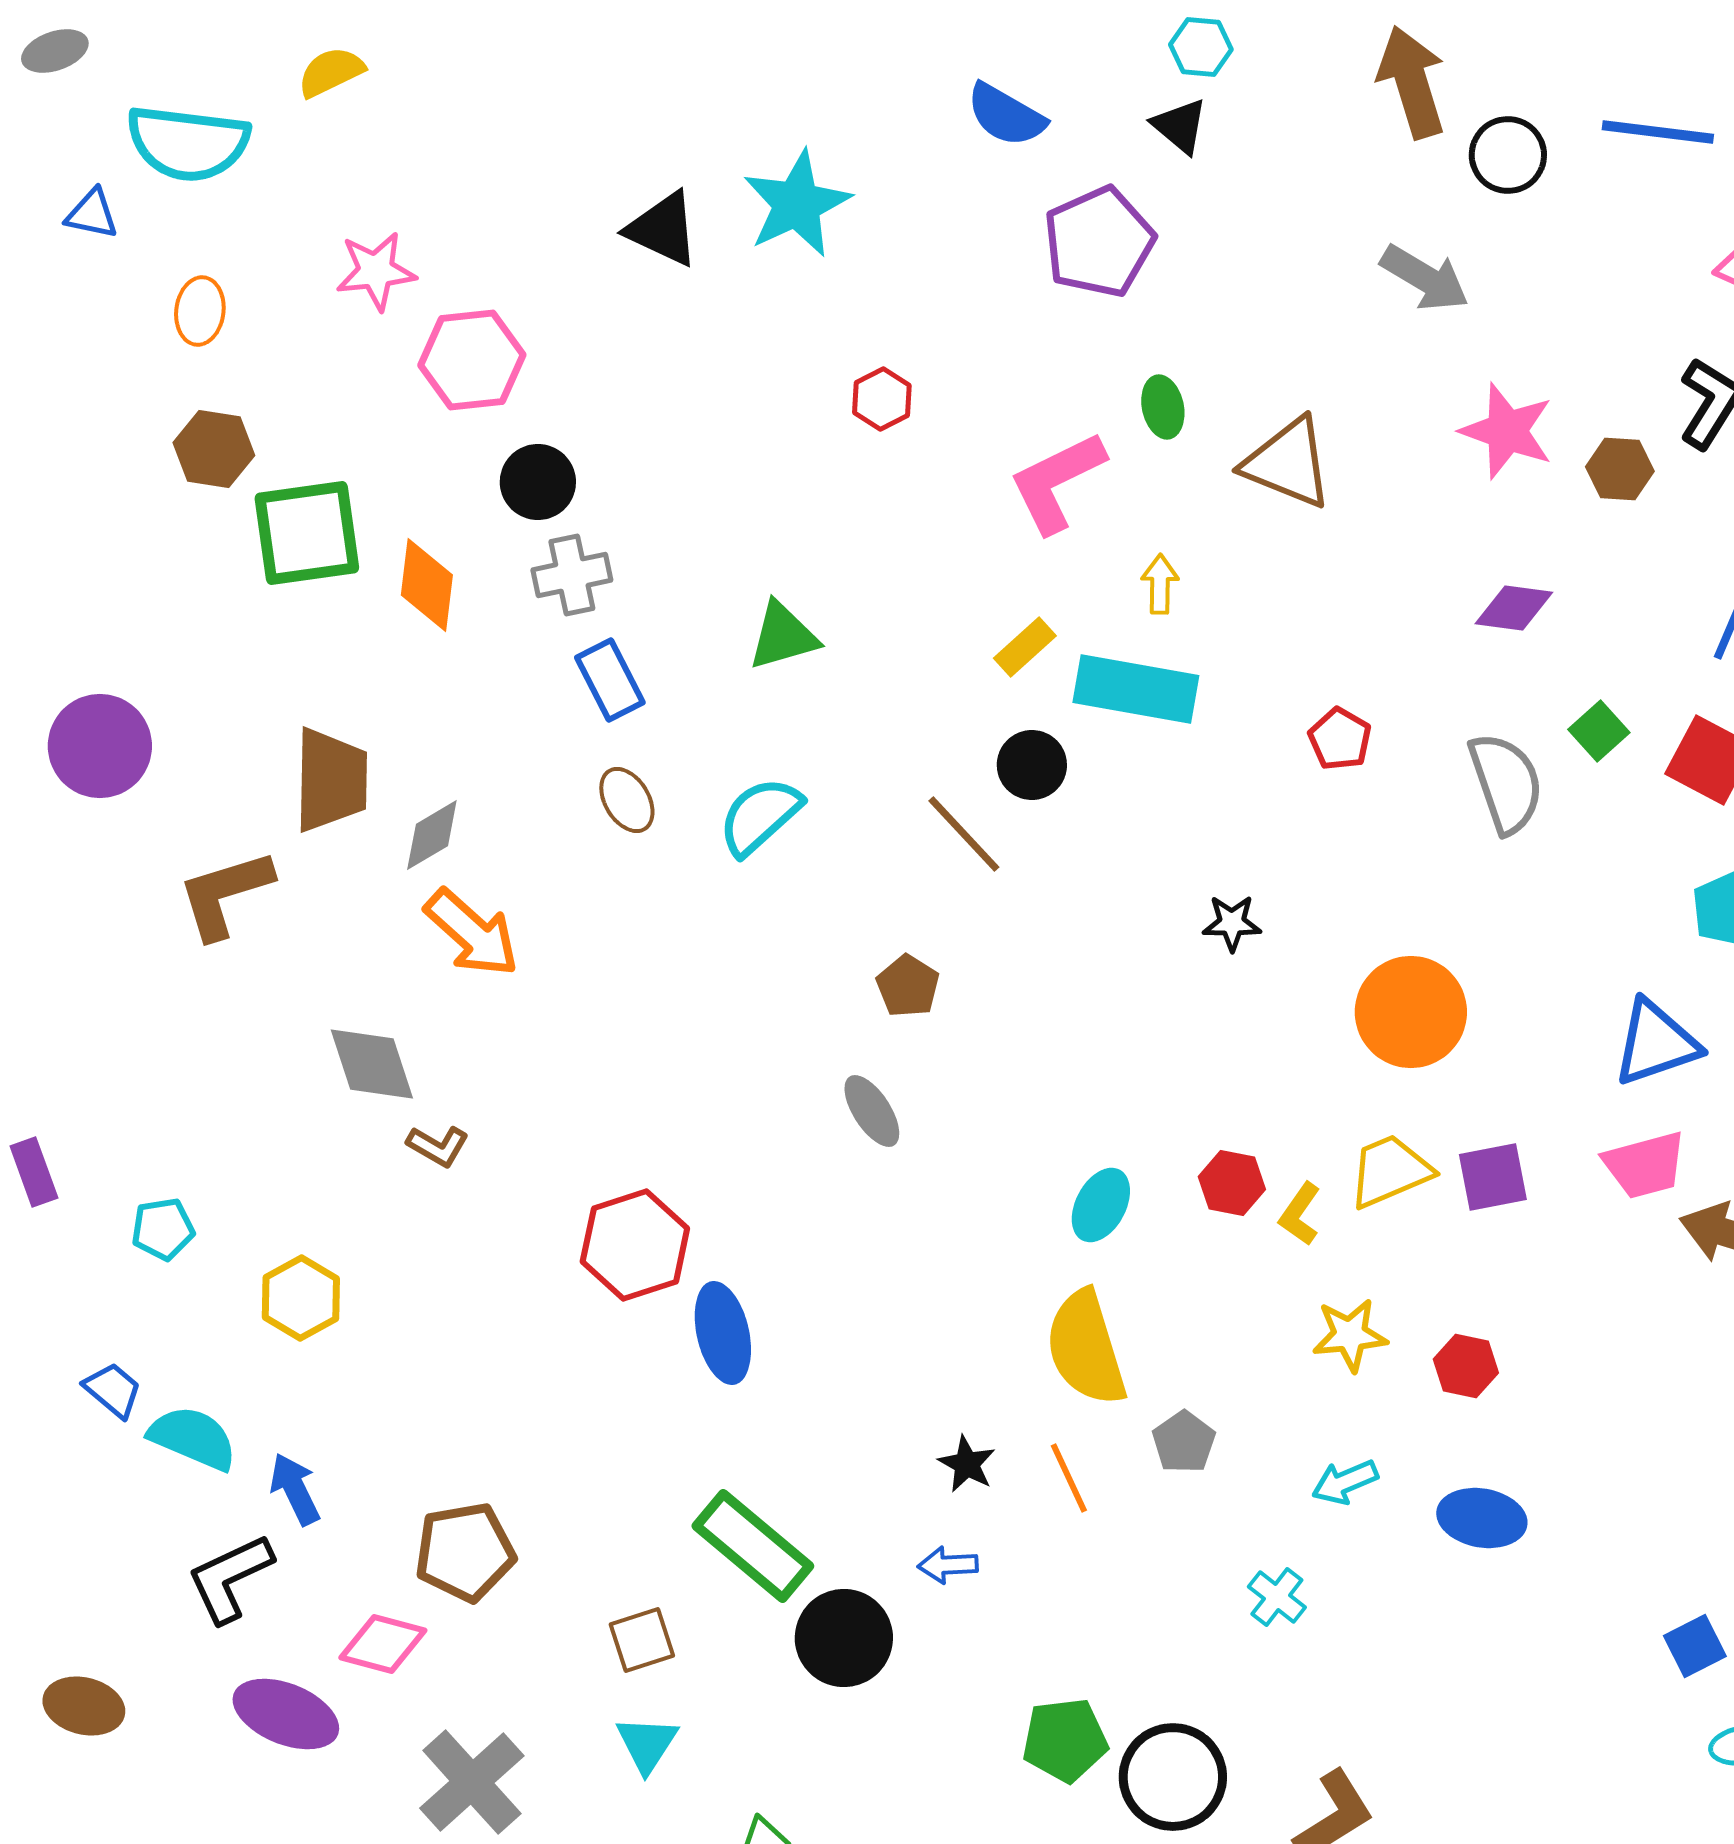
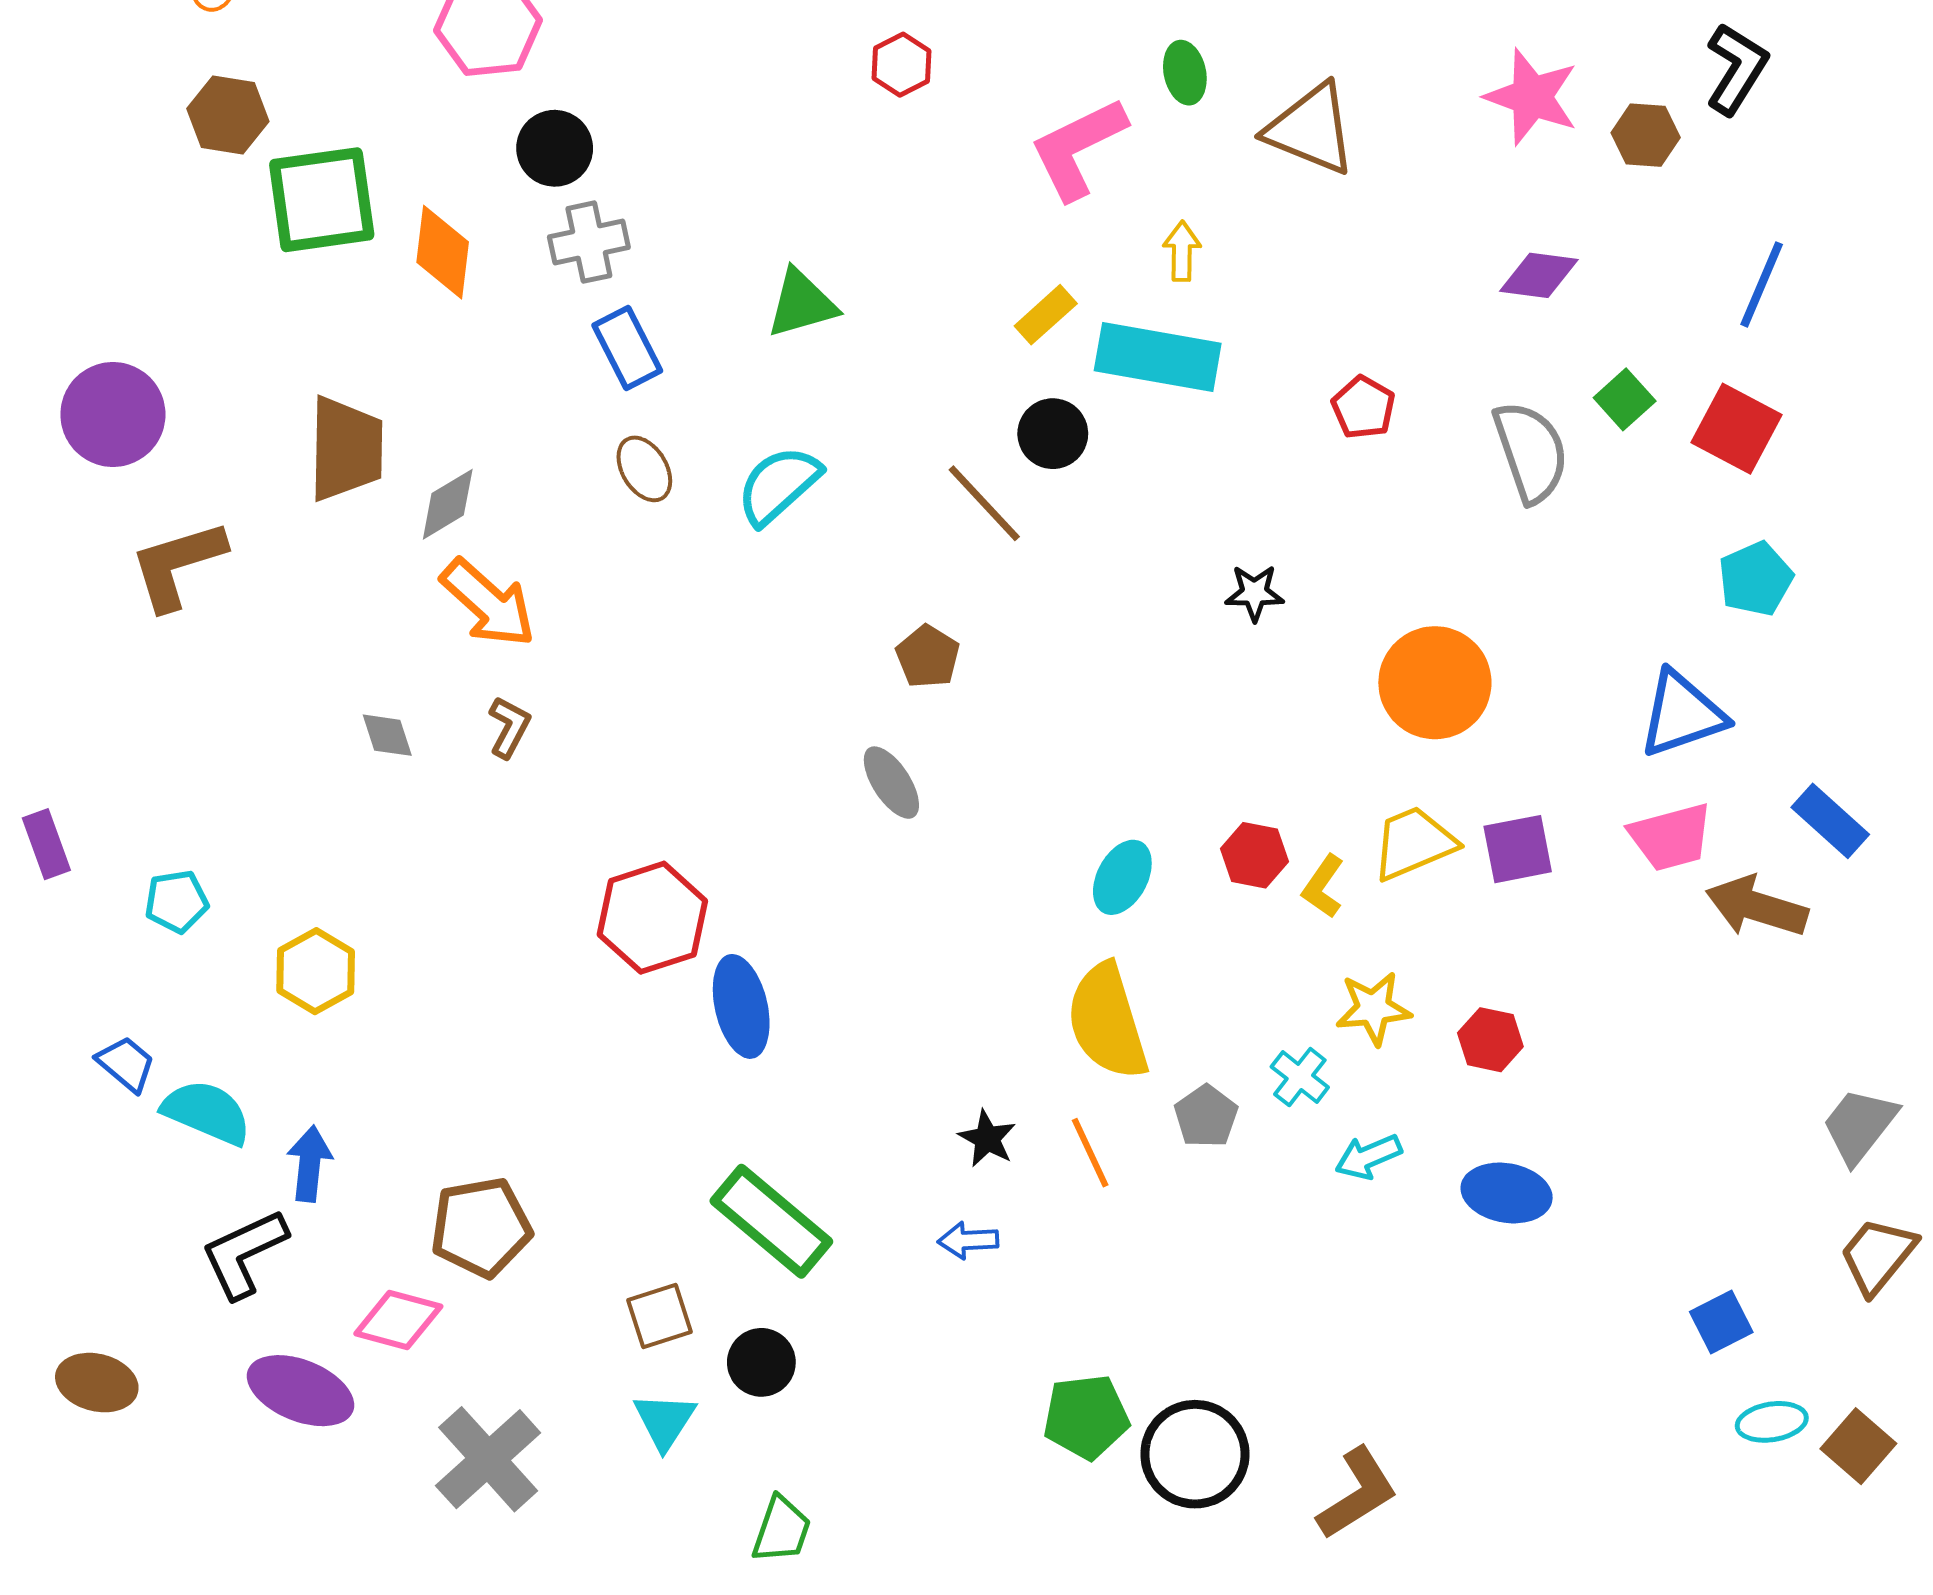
brown L-shape: (225, 894) -> (177, 565), moved
gray diamond: (372, 1064) -> (387, 735), size x0.6
brown L-shape: (438, 1146) -> (509, 727), moved, turned -92
blue arrow: (295, 1489) -> (310, 1164), turned 32
cyan cross: (1277, 1597) -> (1300, 1077), moved
black circle: (844, 1638) -> (761, 1362), moved, size x0.7

